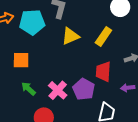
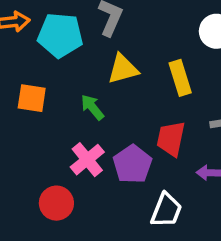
yellow rectangle: (103, 36) -> (180, 78), turned -60
green arrow: (28, 89) -> (92, 107), moved

